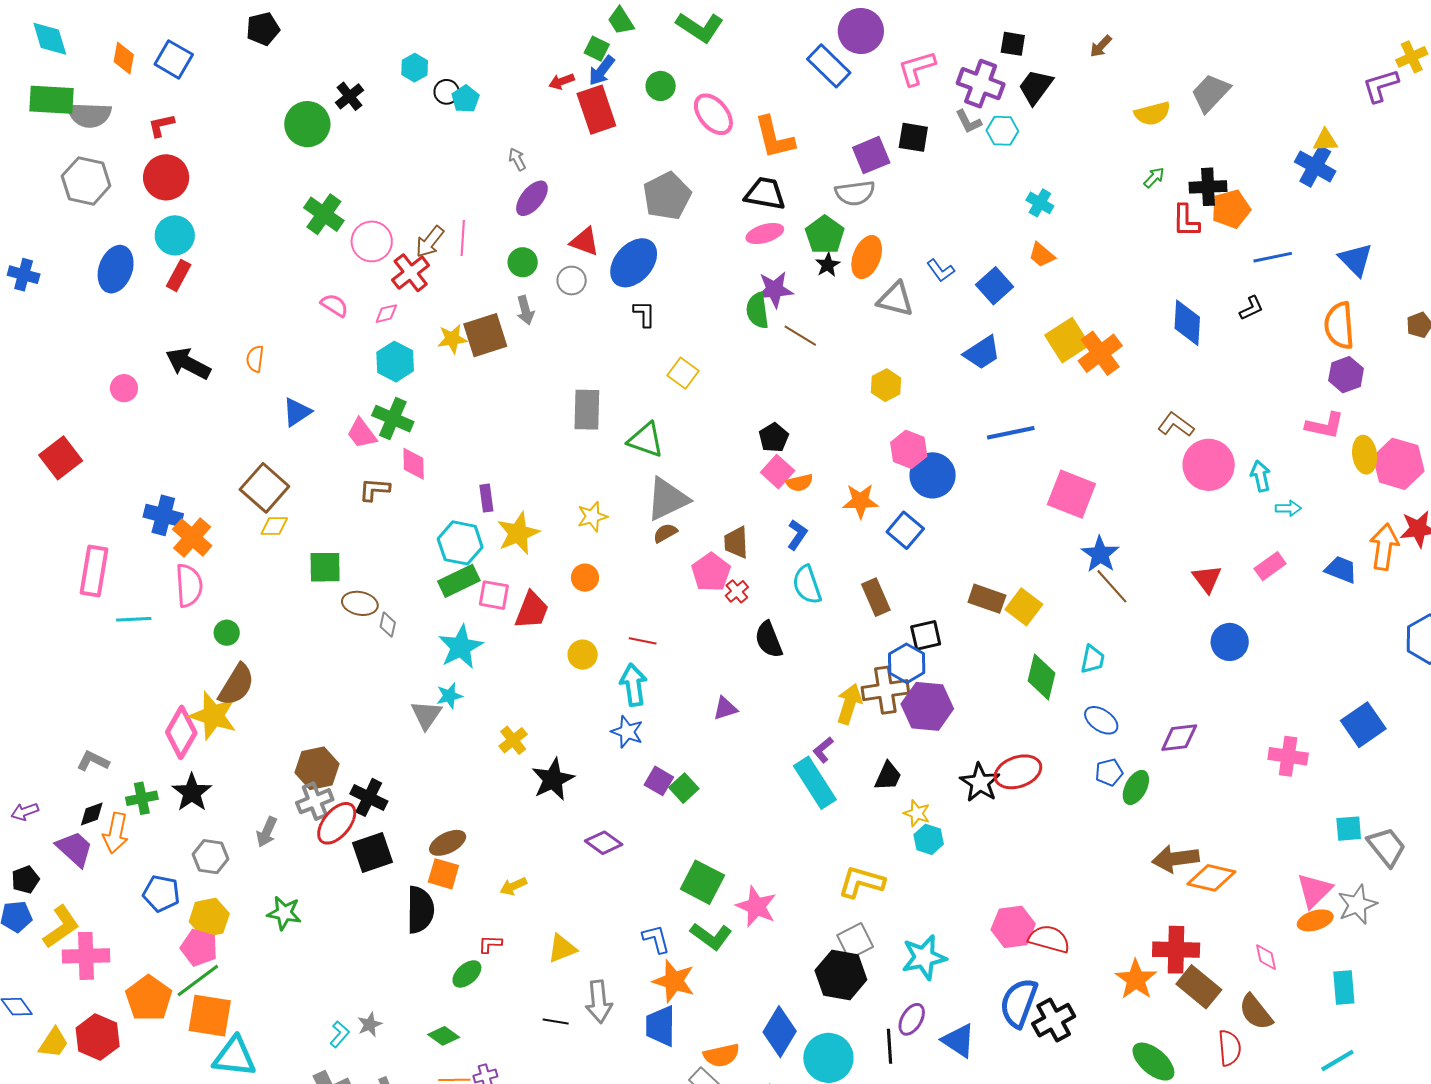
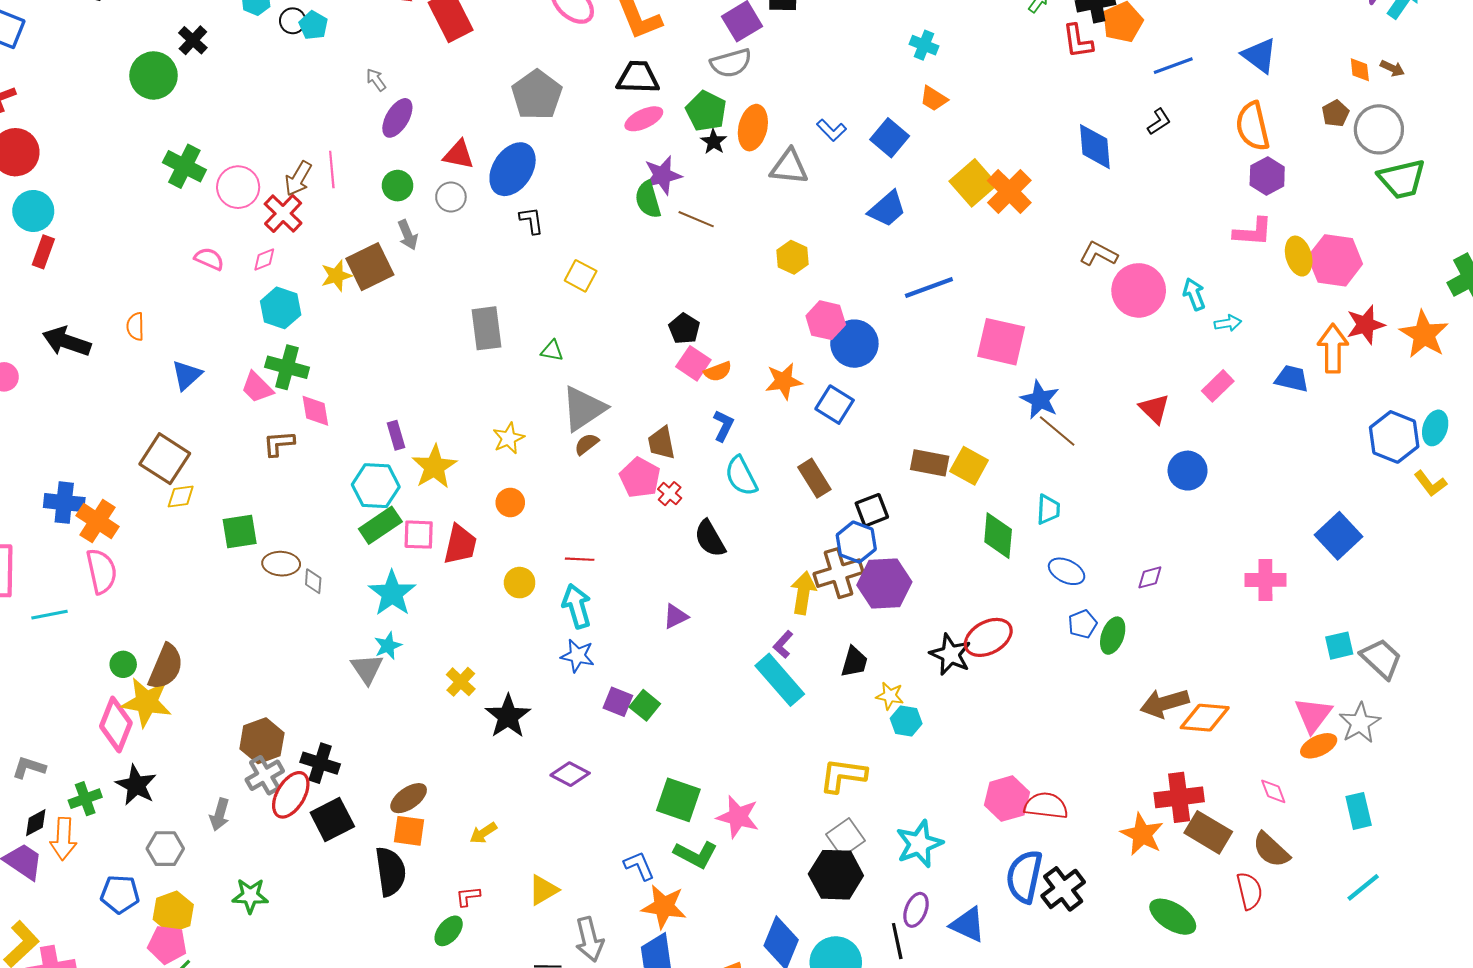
green triangle: (646, 440) -> (552, 351), size x0.6
green circle: (227, 633) -> (123, 664), moved
purple diamond: (1179, 738) -> (1150, 577), size x0.7

